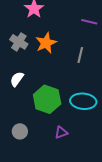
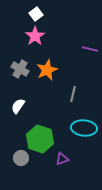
gray line: (80, 55) -> (73, 94), moved
green hexagon: (47, 99) -> (40, 139), moved

